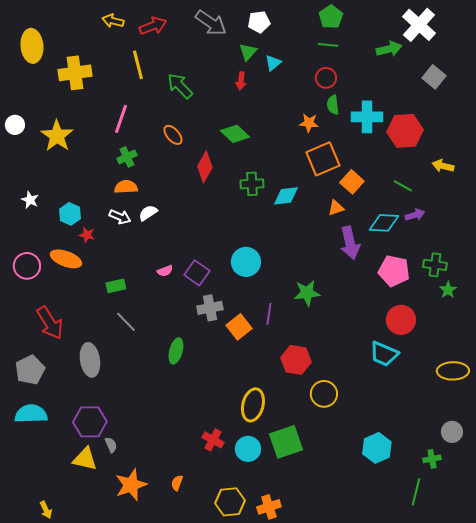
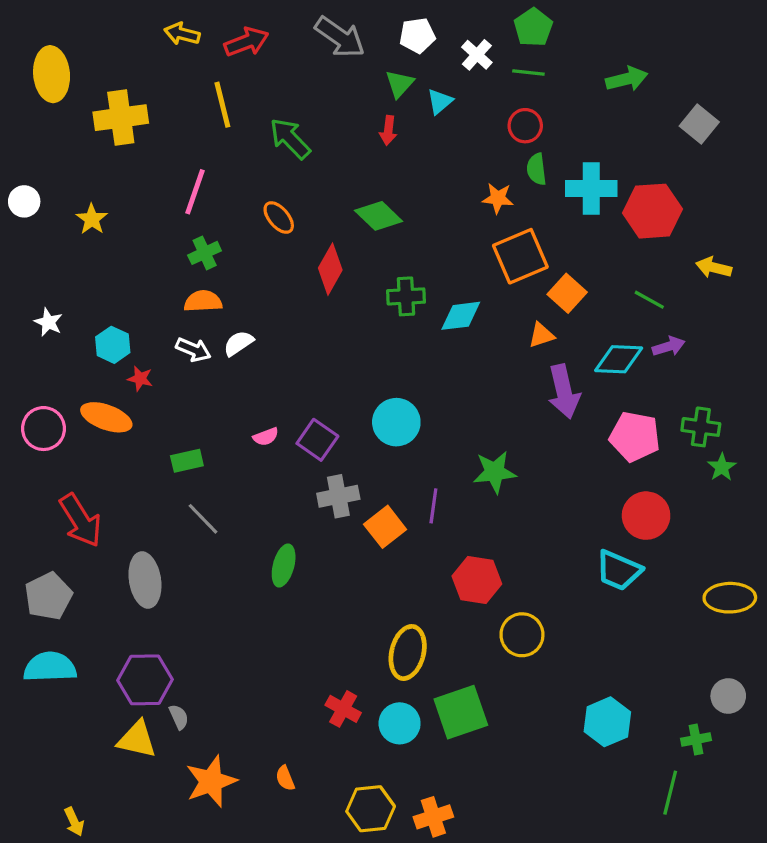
white cross: (419, 25) -> (477, 55), moved, size x0.6
yellow star: (57, 136) -> (92, 219), size x0.6
orange semicircle: (177, 483) -> (285, 778), turned -42

